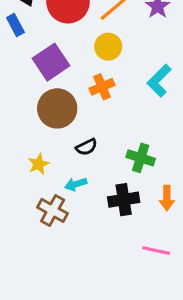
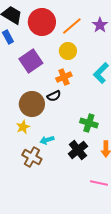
brown circle: (57, 108) -> (32, 104), moved
black semicircle: (87, 147) -> (54, 96), moved
black cross: (124, 200) -> (78, 150), turned -30

